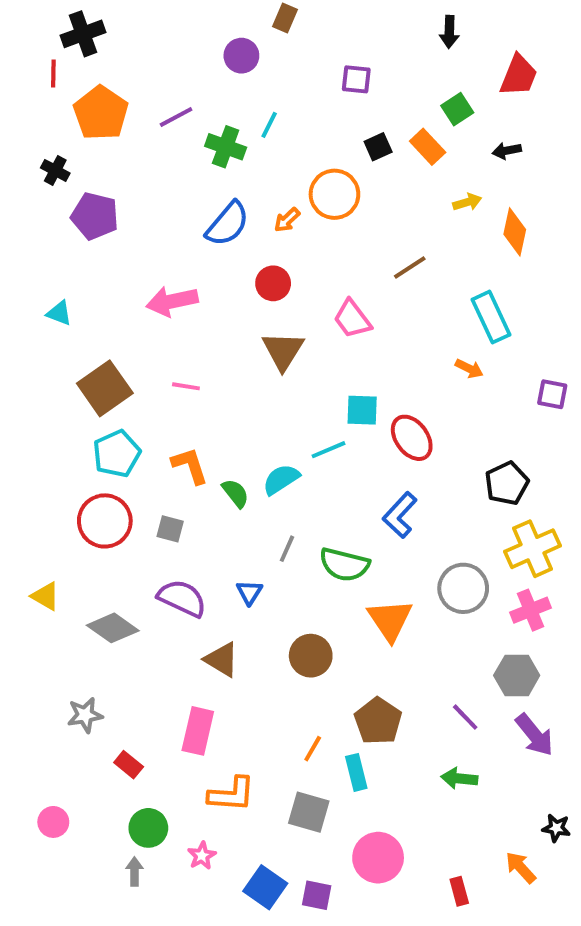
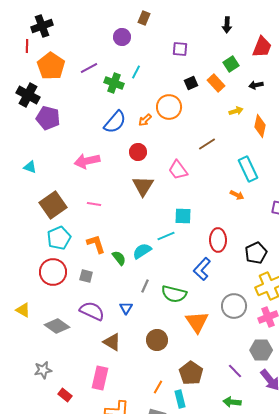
black cross: (55, 170) -> (28, 95), size x1.6
red ellipse: (412, 438) -> (218, 240), moved, turned 35

